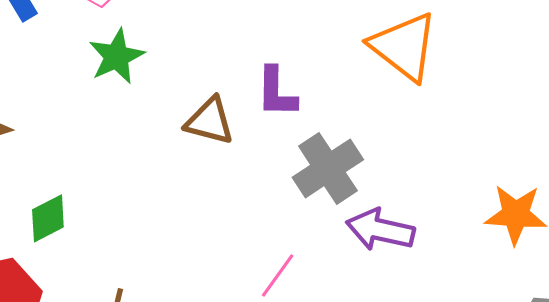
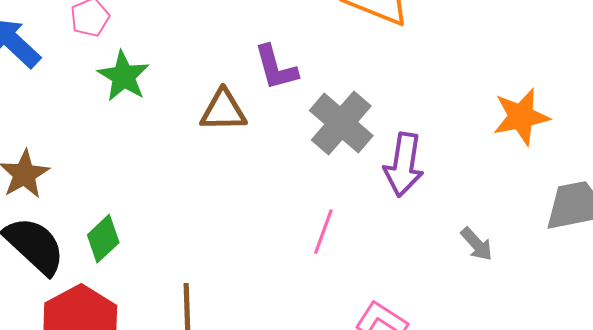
purple arrow: (380, 230) -> (404, 165), turned -78

